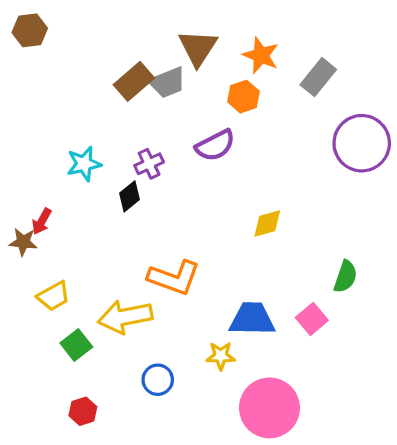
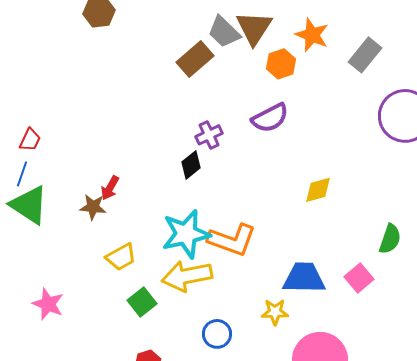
gray trapezoid: (167, 82) -> (224, 32), moved, turned 66
orange hexagon: (243, 97) -> (281, 64), moved
cyan star: (84, 164) -> (186, 234), moved, size x1.5

